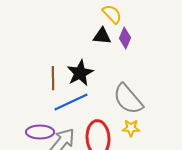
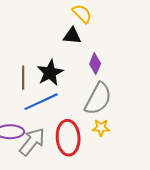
purple diamond: (125, 38) -> (95, 64), moved
gray semicircle: (128, 99) -> (98, 99), turned -112

